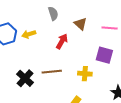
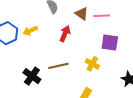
pink line: (110, 28) -> (102, 16), moved
yellow cross: (85, 74) -> (92, 64), turned 32

